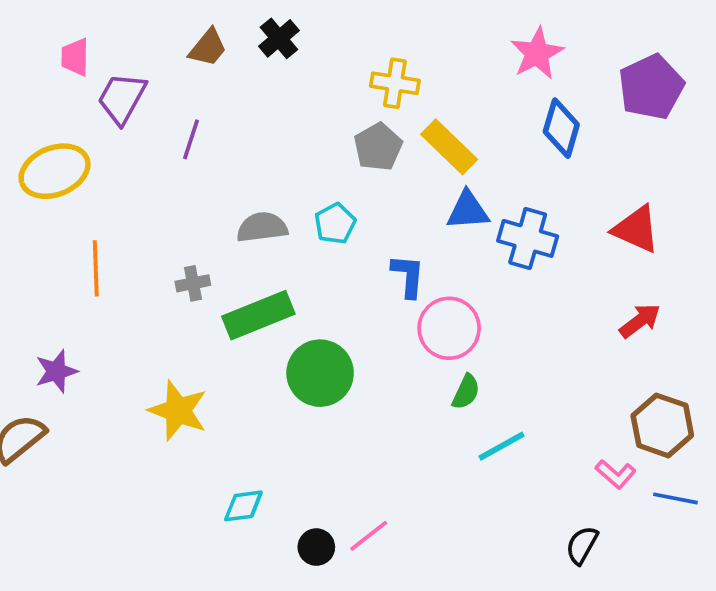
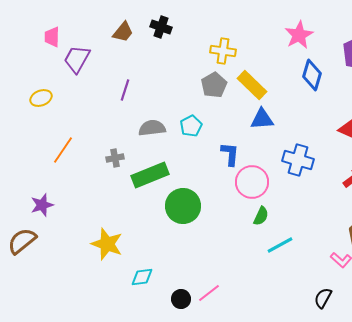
black cross: (279, 38) -> (161, 27), turned -30
purple line: (191, 139) -> (125, 90), moved
yellow ellipse: (55, 171) -> (41, 98), size x0.6
blue cross: (528, 238) -> (298, 160), moved
orange line: (96, 268) -> (63, 150), turned 36
yellow star: (178, 411) -> (107, 244), moved

